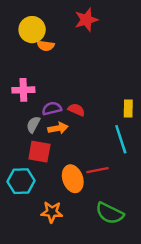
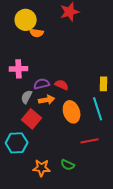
red square: (39, 152) -> (32, 119), turned 30
red line: (97, 170) -> (90, 141), moved
orange ellipse: (73, 179) -> (72, 112), moved
green semicircle: (110, 213) -> (68, 165), moved, size x0.6

